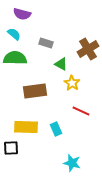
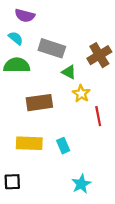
gray rectangle: (46, 43) -> (52, 48), size x1.6
red line: (81, 111) -> (98, 116), moved, turned 54
black square: (11, 148) -> (12, 182), moved
cyan star: (72, 163) -> (81, 184), turned 30

